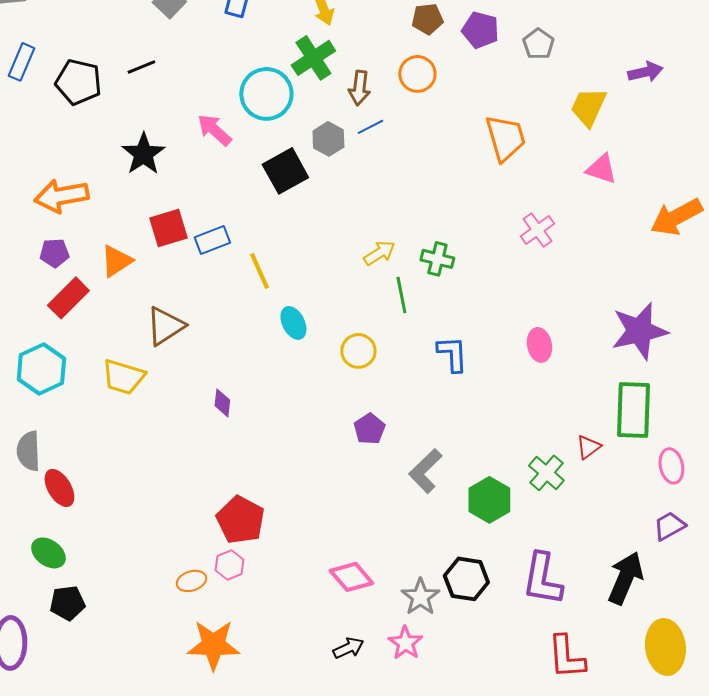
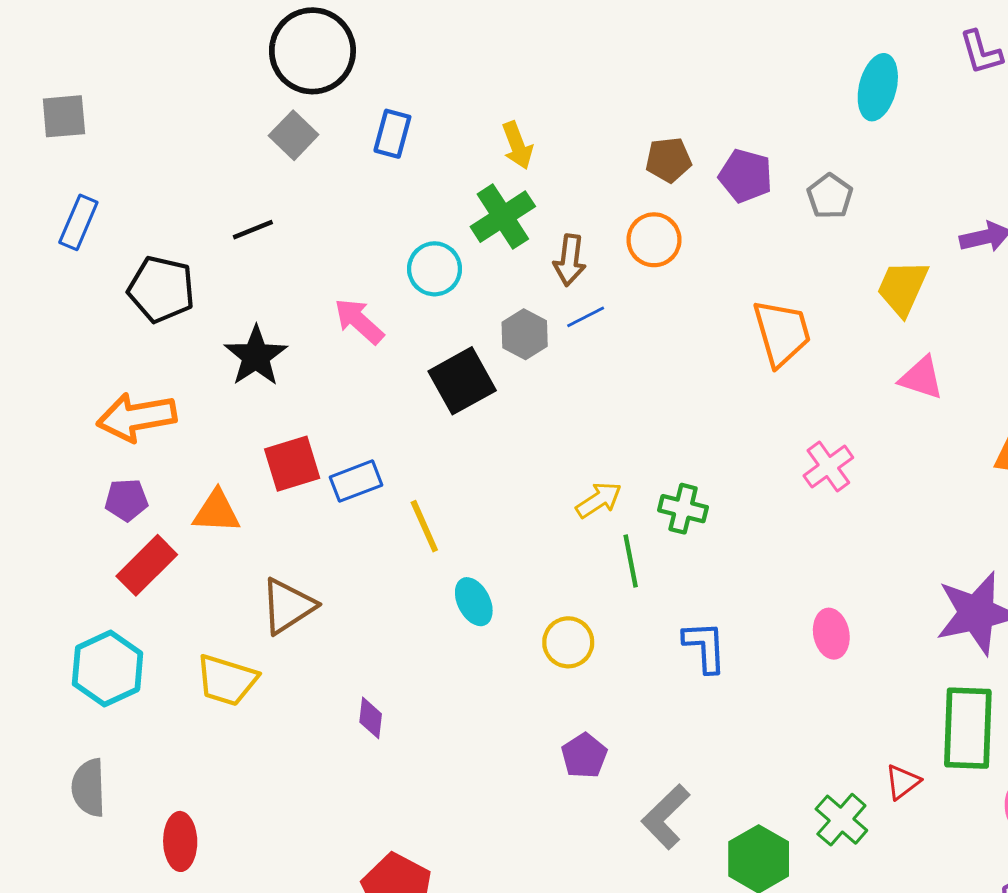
black pentagon: (78, 82) -> (161, 289), moved
cyan circle: (266, 94) -> (435, 269), size x0.7
orange triangle: (116, 261) -> (217, 512), turned 36
red ellipse: (59, 488) -> (180, 841), moved, turned 30

